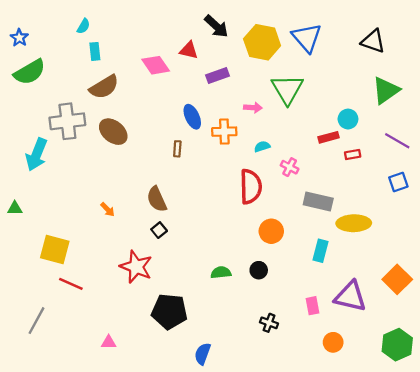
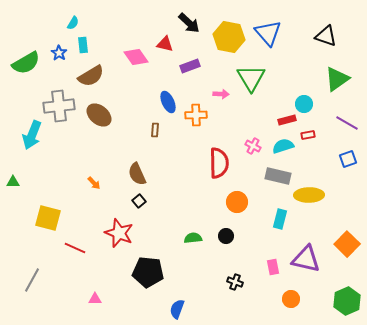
blue star: (19, 38) -> (59, 53), moved
cyan semicircle: (262, 146) -> (283, 146), moved, size x1.5
red line: (71, 284) -> (75, 248), moved

